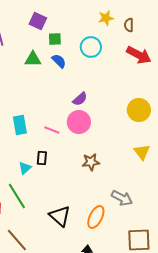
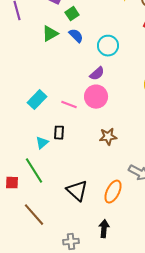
green square: (55, 39) -> (72, 14), turned -32
cyan circle: (91, 47) -> (108, 46), moved
green triangle: (33, 59) -> (50, 34), turned -30
cyan rectangle: (20, 125) -> (37, 100), turned 54

